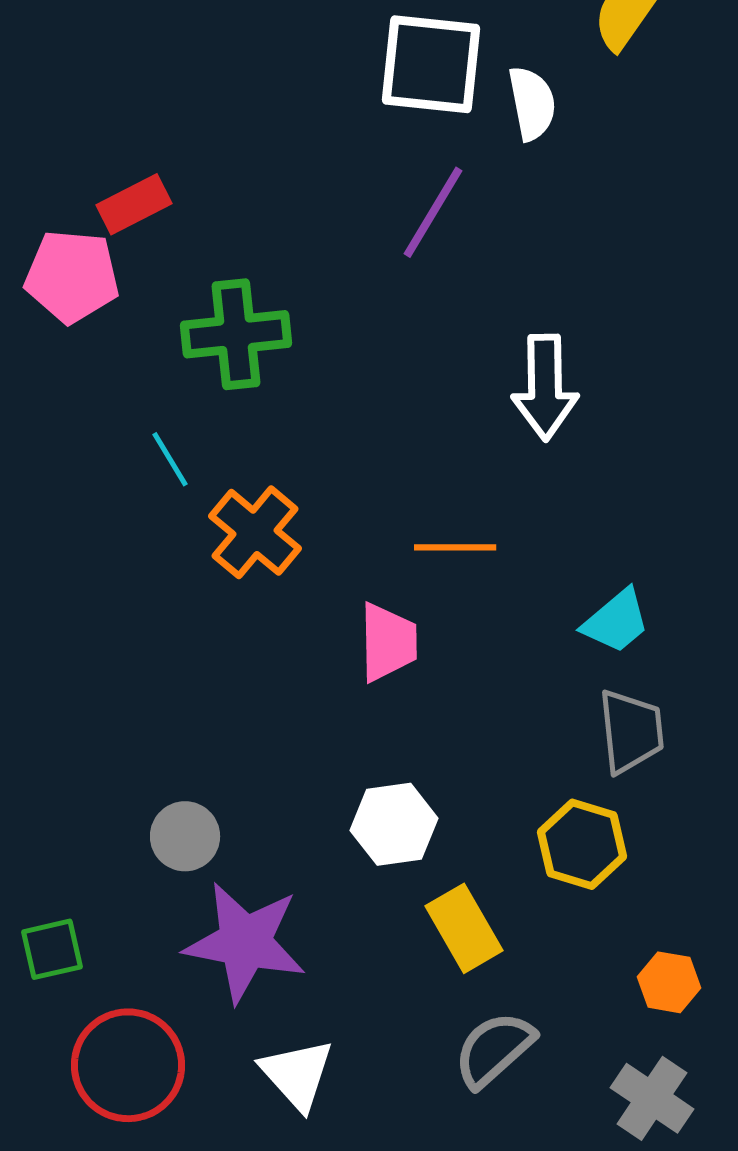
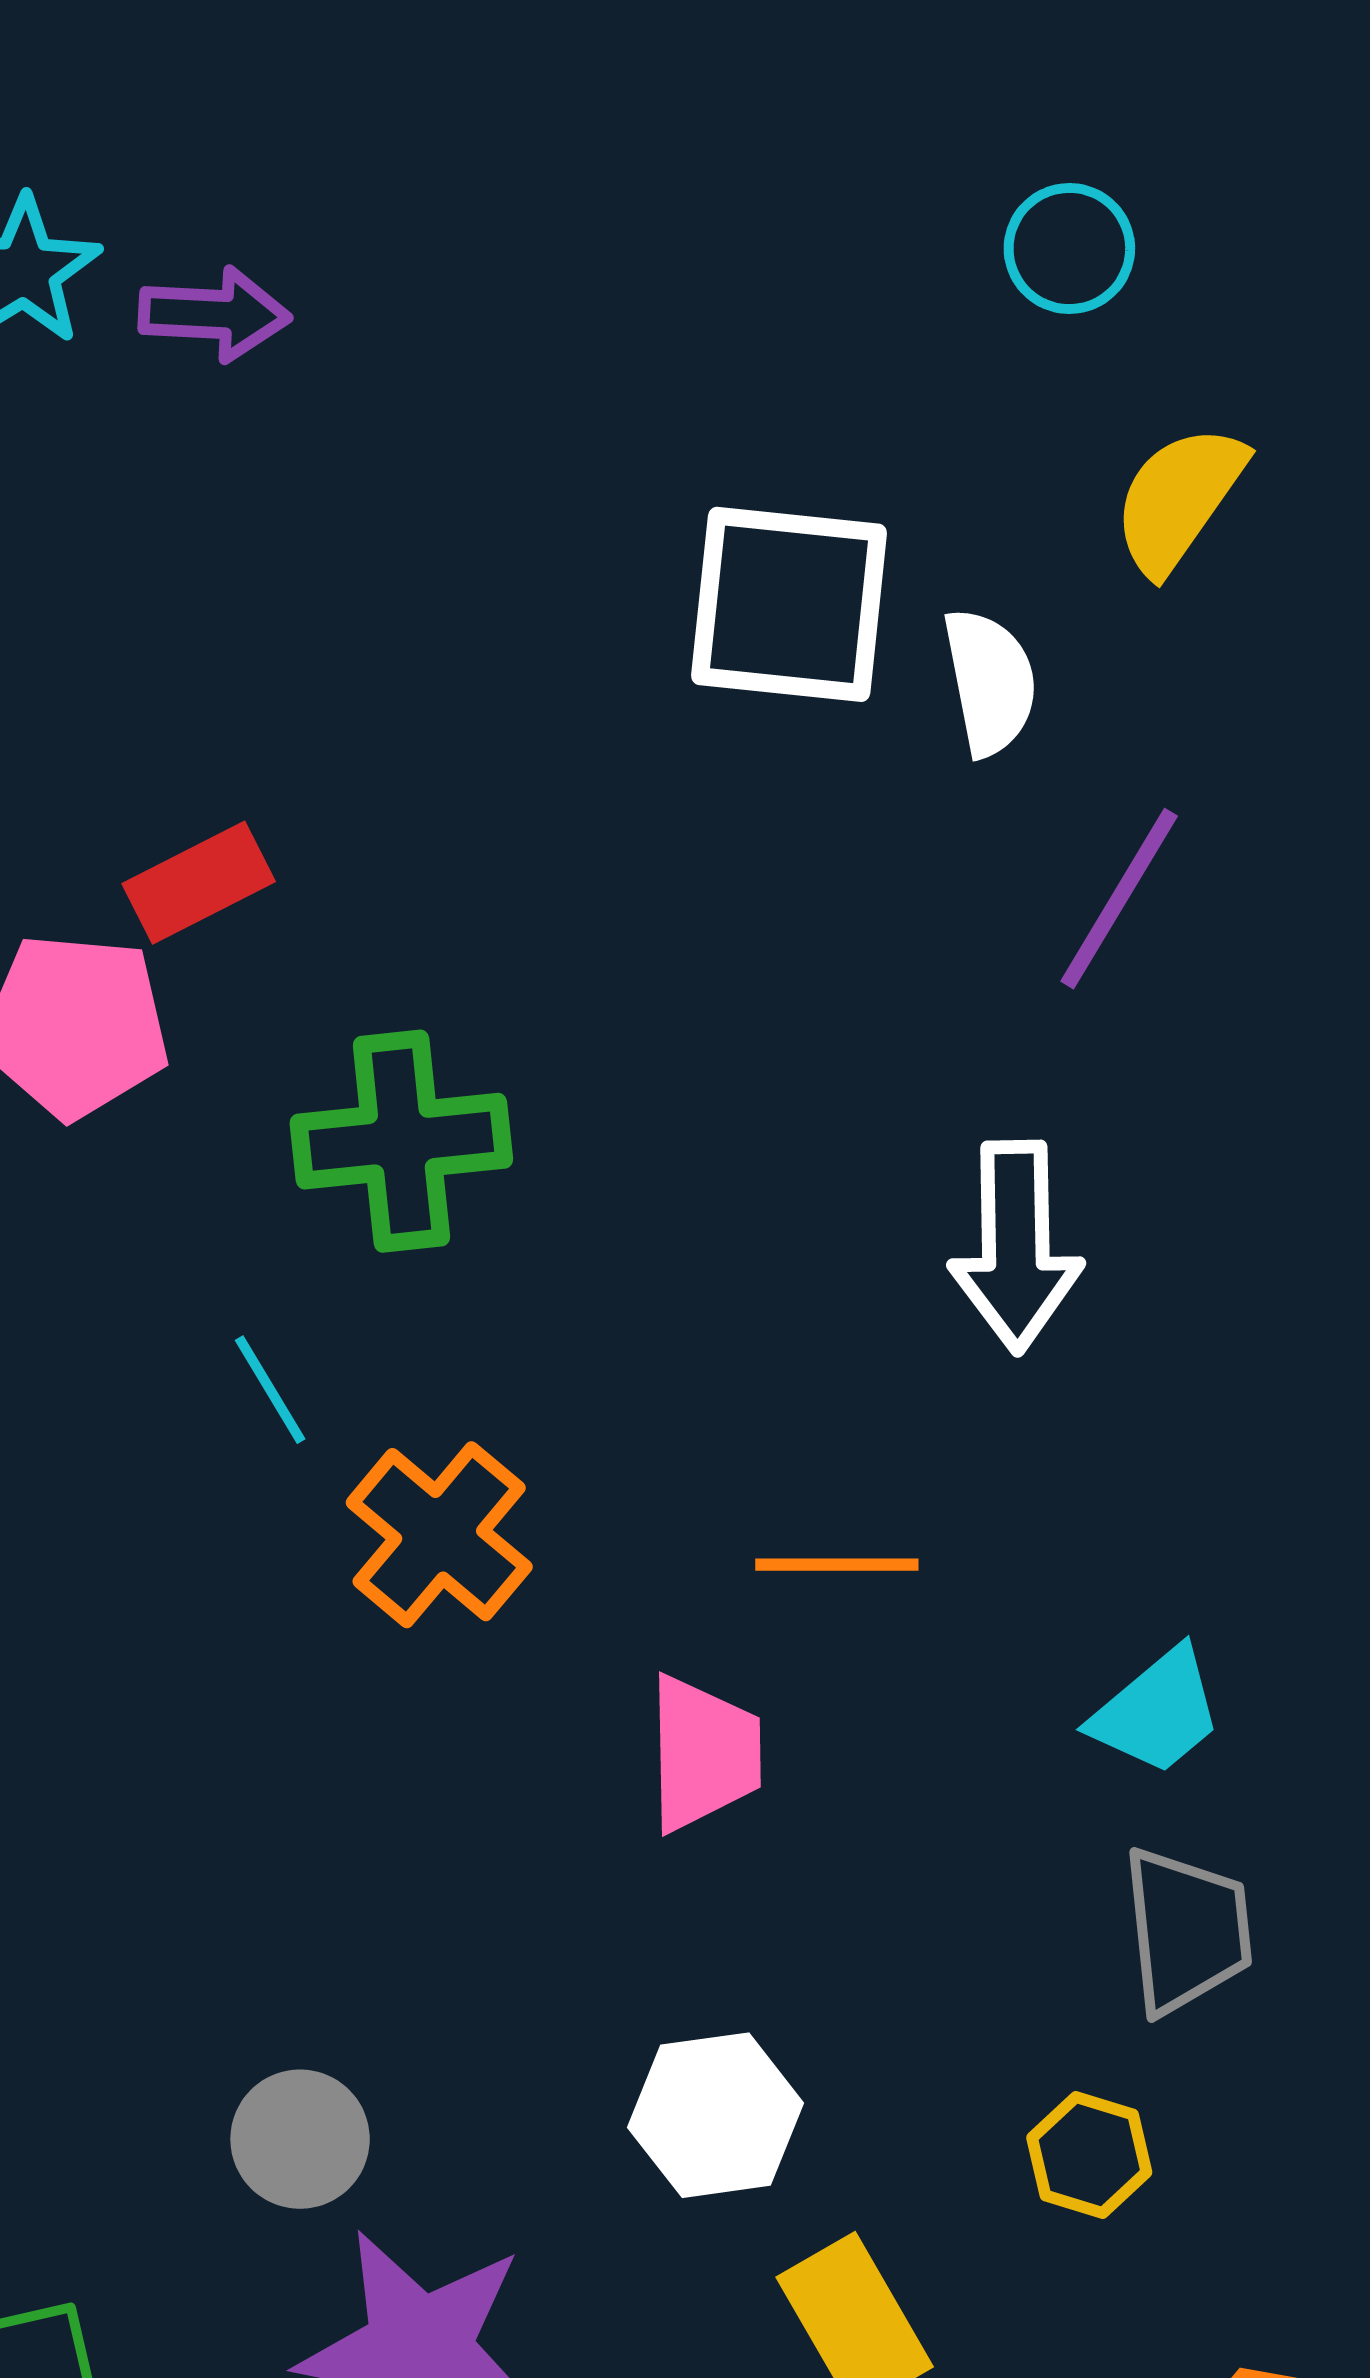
purple line: (433, 212) -> (1119, 899), moved
yellow hexagon: (582, 844) -> (1089, 2155), size x0.7

